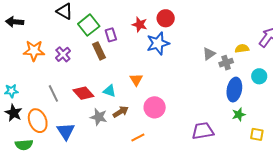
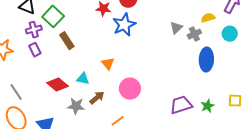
purple rectangle: (111, 35) -> (35, 50), moved
purple cross: (63, 54) -> (34, 30), moved, turned 35
cyan circle: (259, 76) -> (230, 34), moved
gray line: (53, 93) -> (16, 92), moved
green star: (239, 115) -> (208, 106), moved

